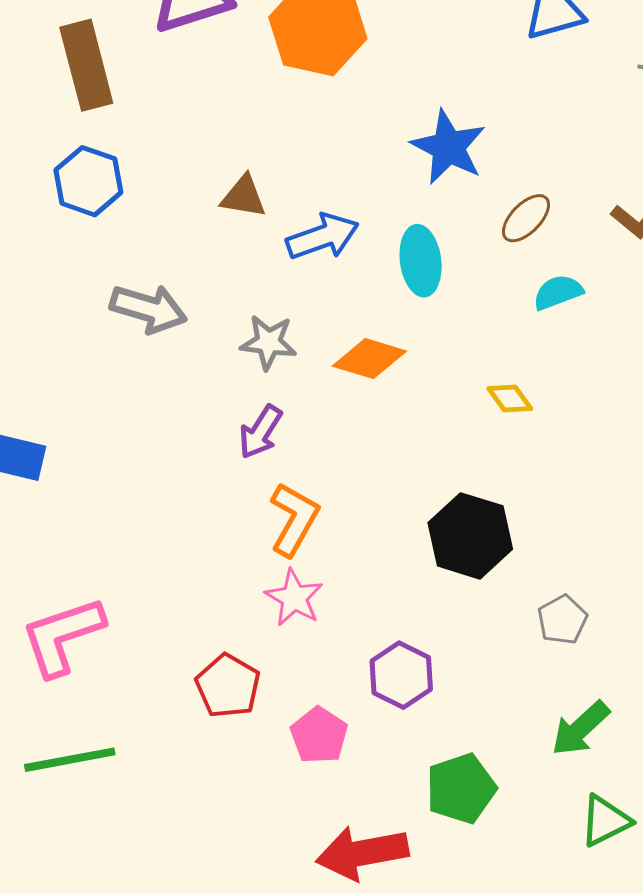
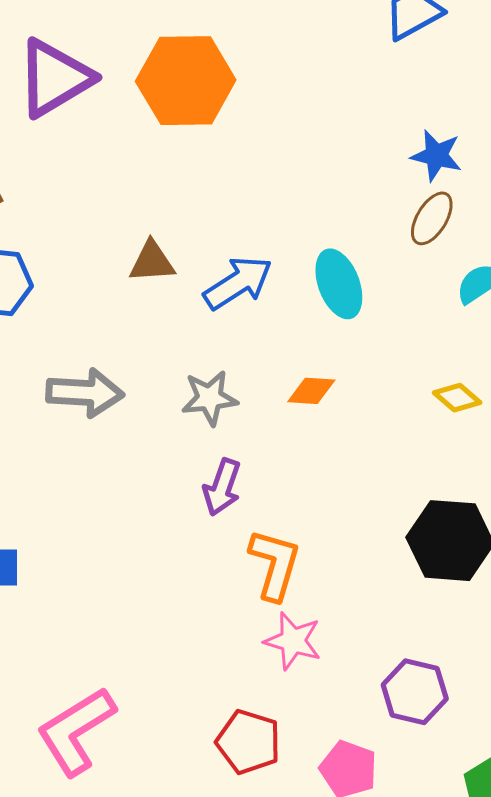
blue star: (448, 147) -> (436, 155), moved, size x0.7
orange diamond: (369, 359) -> (311, 391), size x0.7

